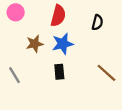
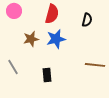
black rectangle: (59, 72) -> (47, 75), moved
brown line: (106, 73) -> (95, 65), turned -36

